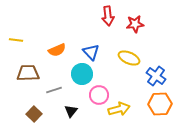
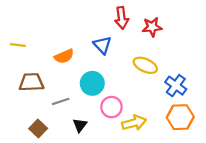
blue triangle: (91, 52) -> (102, 45), moved

